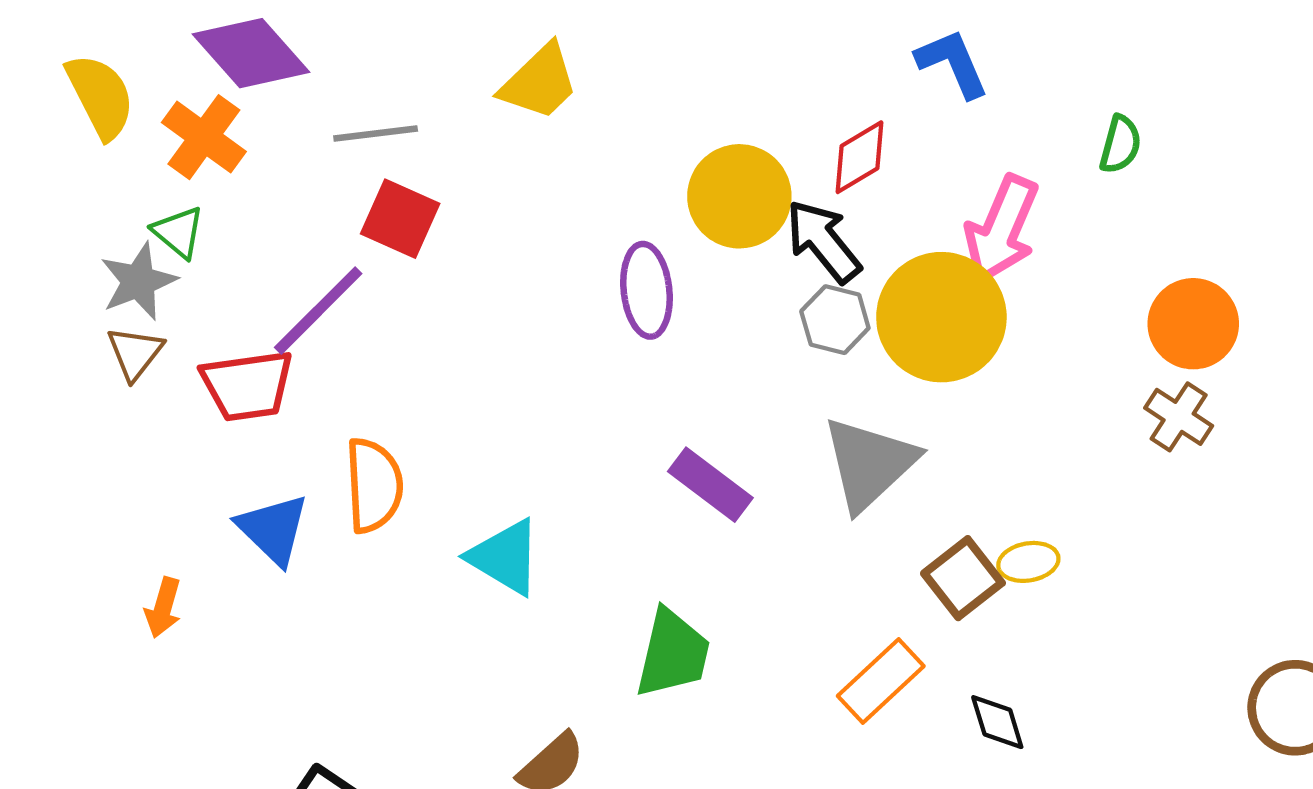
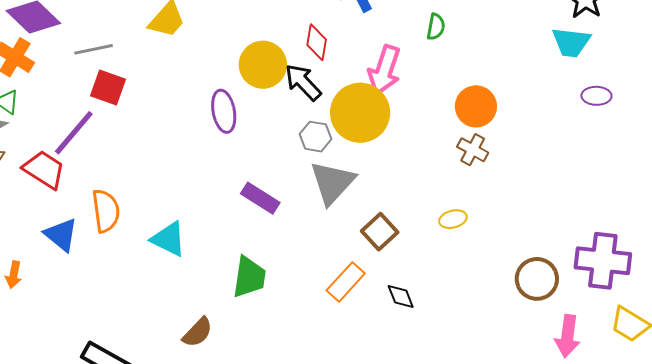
red diamond: (860, 157) -> (317, 42), turned -45
gray hexagon: (835, 320) -> (315, 137), moved
red trapezoid: (247, 385) -> (44, 170), turned -135
yellow ellipse: (1028, 562) -> (453, 219), moved

